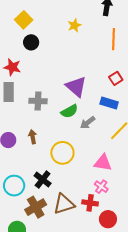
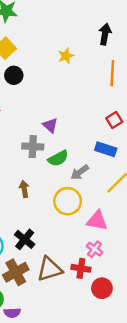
purple triangle: (76, 87) -> (50, 125), moved, size x0.6
gray cross: (38, 101) -> (33, 147), moved
brown arrow: (33, 137) -> (24, 189), moved
yellow circle: (62, 153) -> (68, 201), moved

